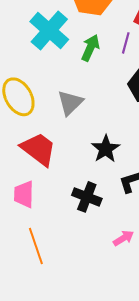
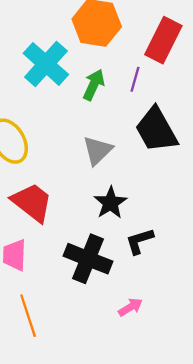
gray triangle: (70, 103) -> (98, 150), moved
black cross: (87, 197) -> (88, 259), size x1.4

